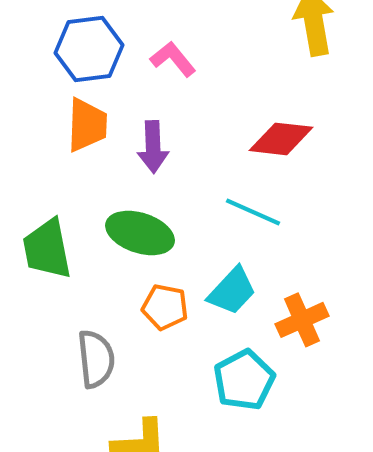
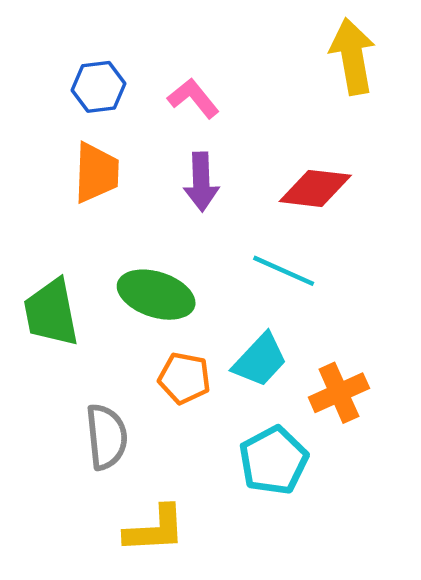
blue hexagon: (89, 49) -> (99, 87), size x0.7
purple arrow: (153, 147) -> (201, 182), moved

